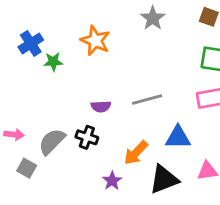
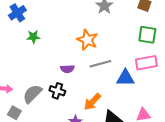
orange star: (95, 41) -> (87, 40), moved
blue cross: (31, 43) -> (17, 13), moved
blue triangle: (178, 137) -> (125, 78), moved

